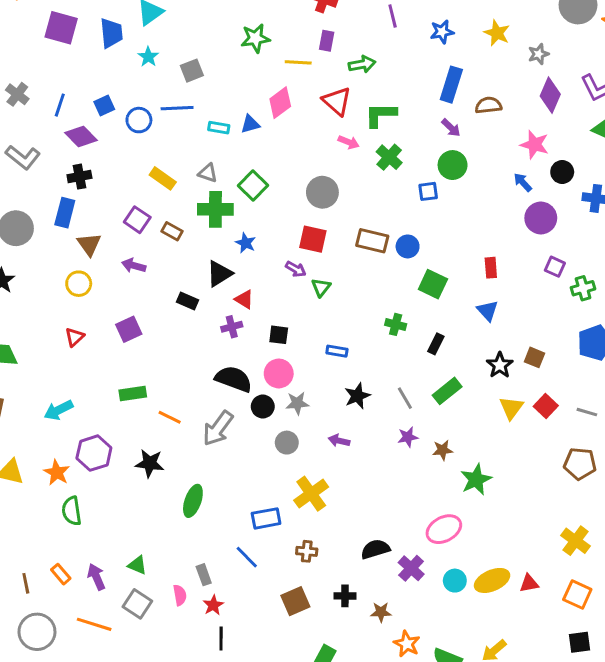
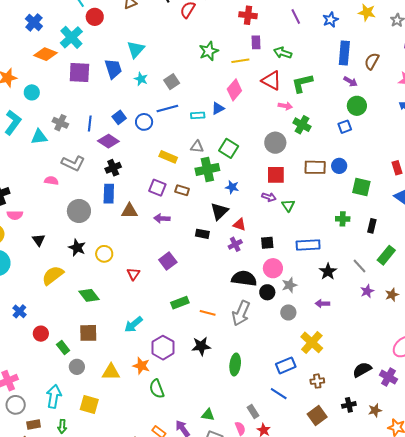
green arrow: (362, 64) -> (283, 53), turned -138
brown semicircle: (488, 105) -> (372, 61), turned -42
green cross: (389, 157) -> (302, 125), moved
brown triangle: (89, 244) -> (129, 211), turned -42
yellow circle: (79, 284) -> (104, 254), moved
blue rectangle: (337, 351) -> (308, 245), size x1.6

